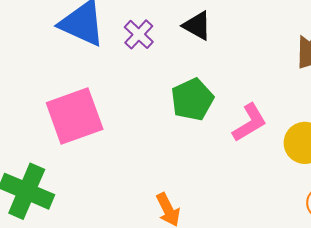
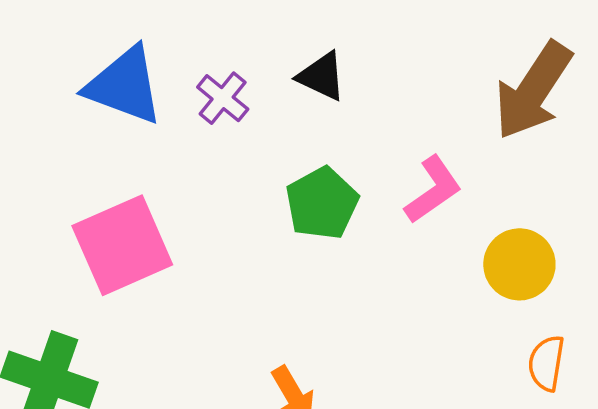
pink L-shape: (249, 123) -> (433, 190), moved

